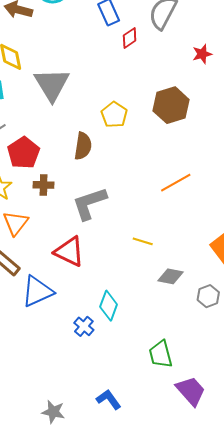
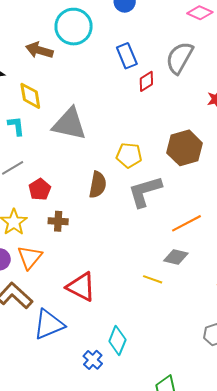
gray triangle: (52, 84) -> (69, 124), turned -48
yellow pentagon: (114, 115) -> (129, 155), turned -30
red pentagon: (24, 153) -> (40, 189), size x0.7
gray L-shape: (89, 203) -> (145, 192), moved
gray diamond: (170, 276) -> (176, 257), moved

